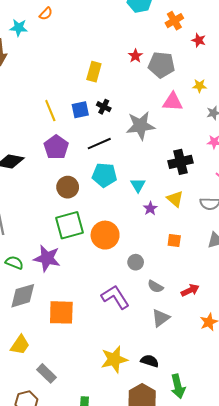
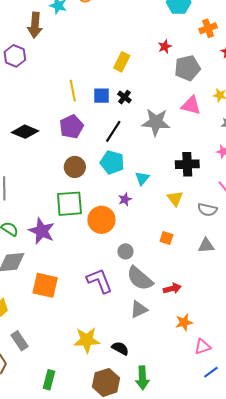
red star: (135, 56) -> (165, 47), moved
gray pentagon: (161, 65) -> (187, 68), turned -30
black line: (99, 144) -> (113, 131), turned -45
purple star: (150, 208) -> (125, 199), moved
gray semicircle: (155, 287) -> (140, 278), size x1.8

